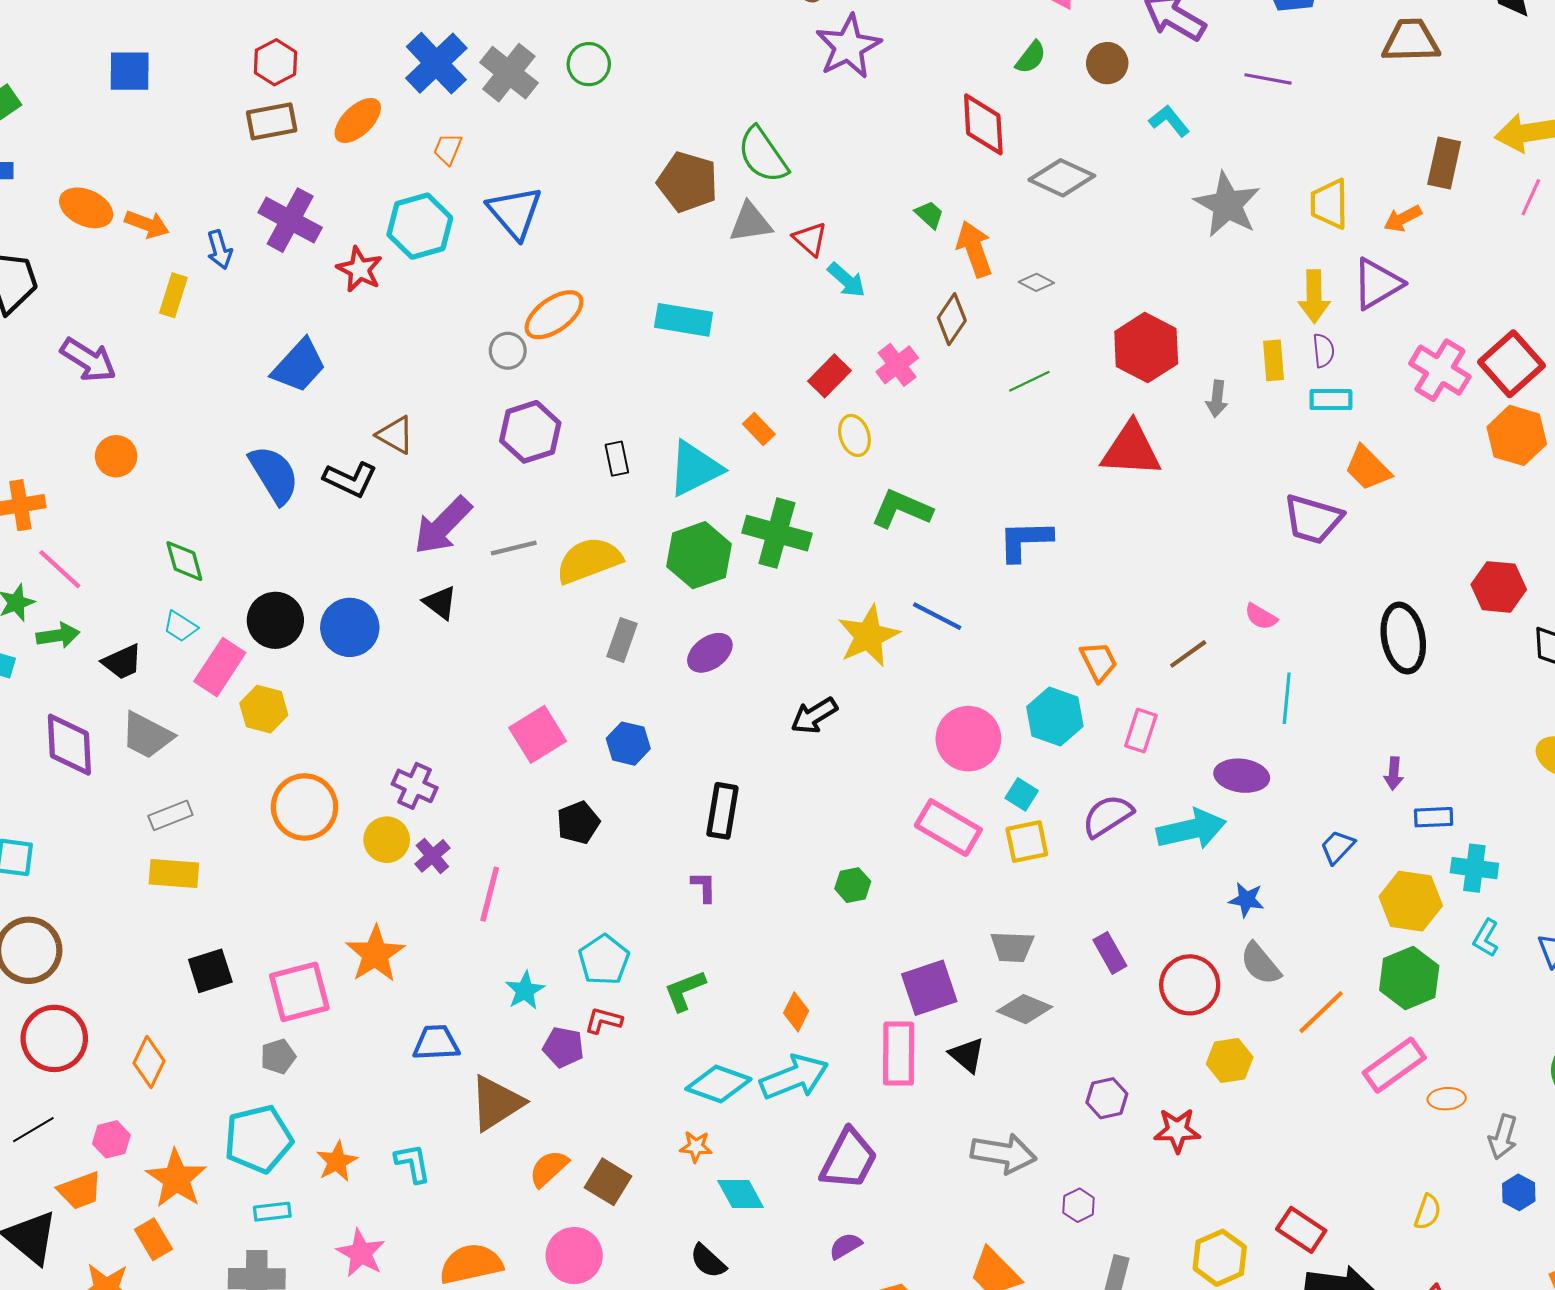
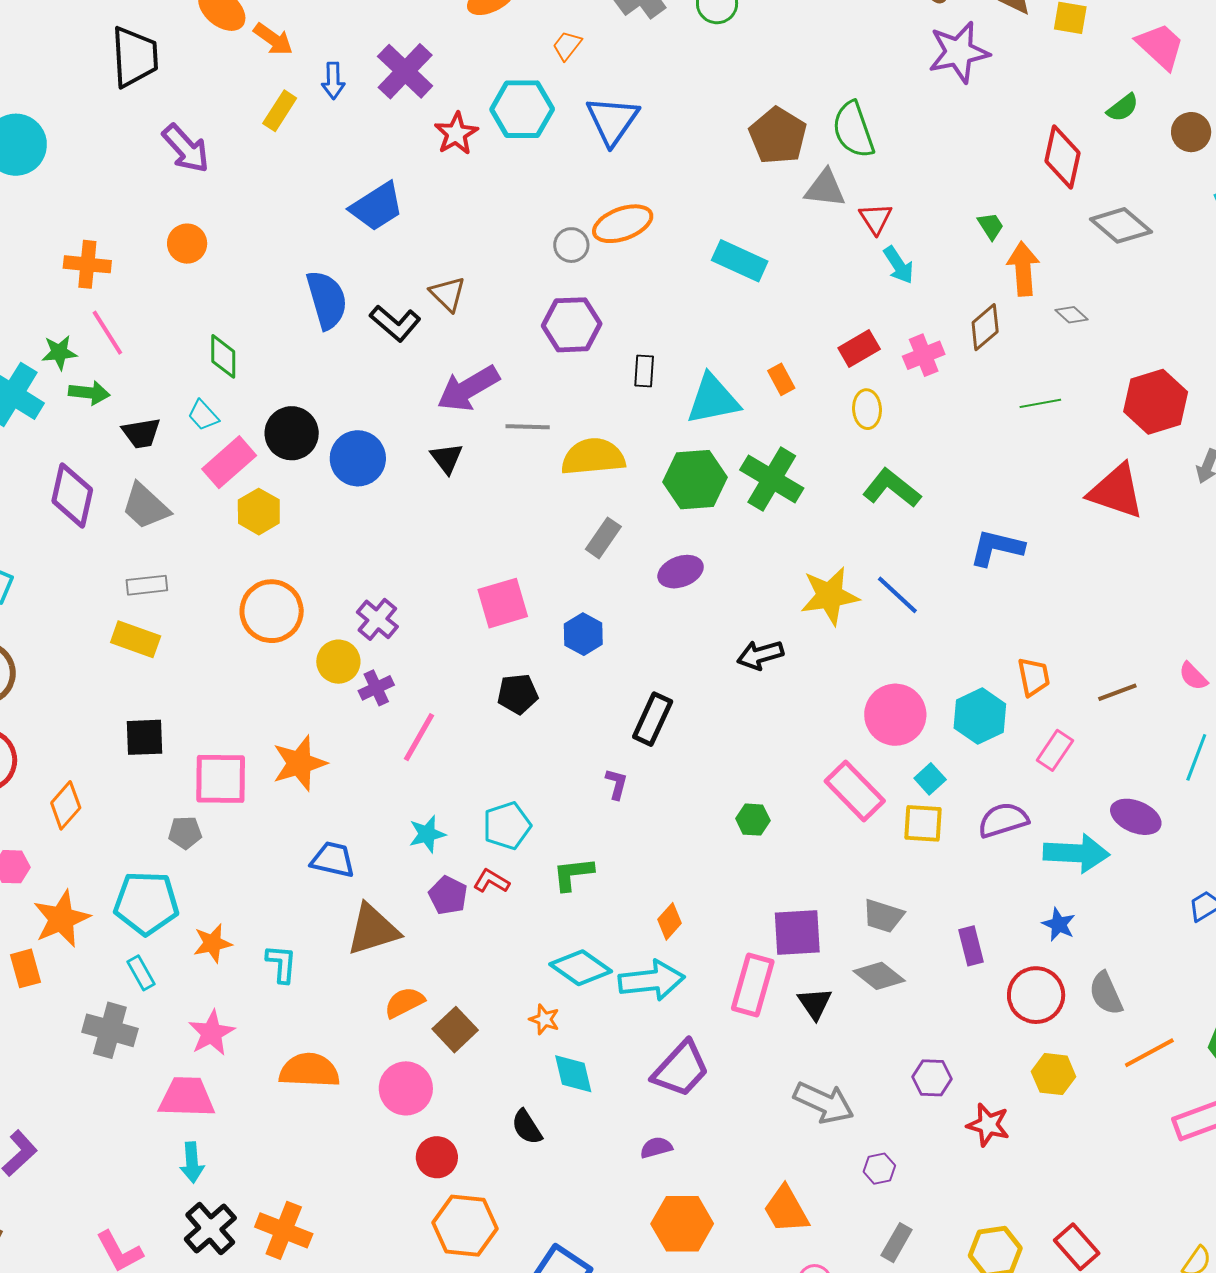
blue star: (1246, 900) -> (1059, 924), moved
cyan rectangle: (272, 1212) -> (141, 973), turned 52

